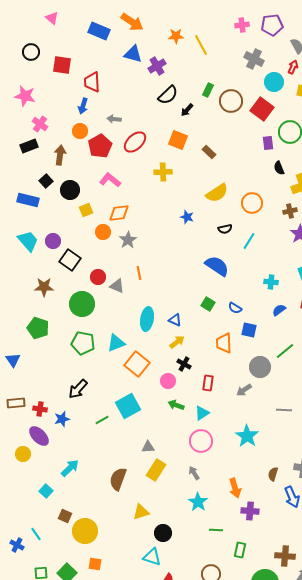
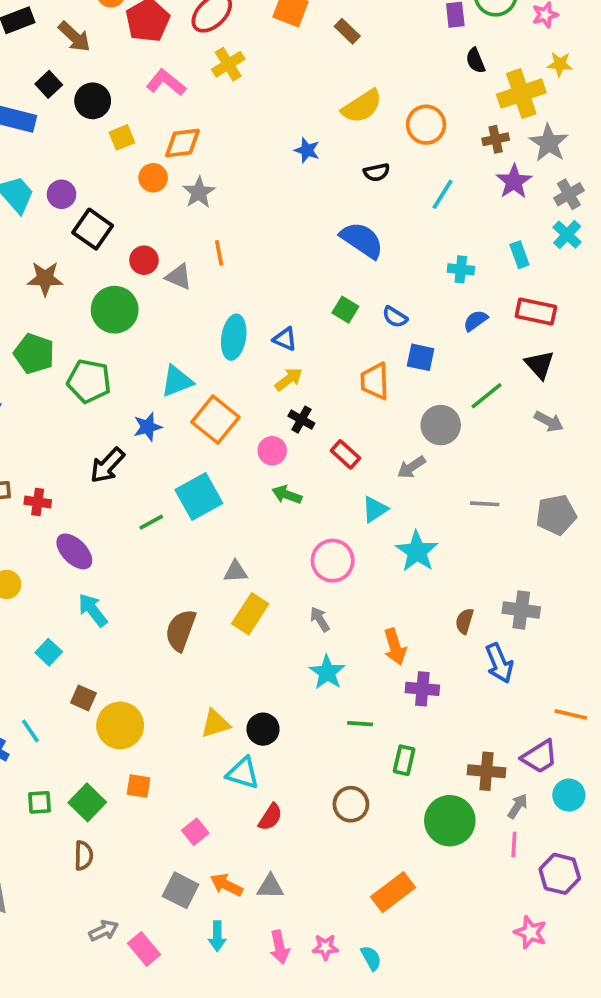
brown arrow: (60, 155) -> (74, 37), turned 126
yellow cross: (163, 172) -> (228, 64), moved, turned -30
cyan line: (249, 241) -> (443, 194), moved
green pentagon: (83, 343) -> (89, 381), moved
red rectangle: (208, 383) -> (345, 454), turned -56
cyan triangle: (202, 413) -> (375, 509), moved
blue star: (62, 419) -> (148, 427), moved
purple ellipse: (39, 436) -> (74, 551), moved
cyan arrow: (70, 468) -> (93, 610), turned -84
yellow triangle: (141, 512) -> (215, 724), moved

